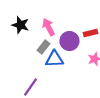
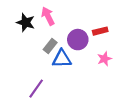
pink arrow: (48, 27) -> (48, 16), moved

